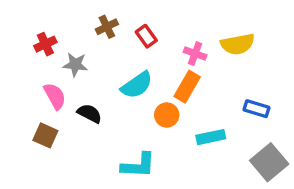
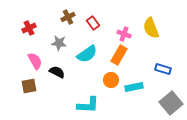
yellow semicircle: (238, 44) -> (151, 28), turned 80
gray star: (75, 65) -> (59, 43), moved
orange circle: (167, 115) -> (111, 80), moved
brown square: (45, 135) -> (29, 86), turned -35

